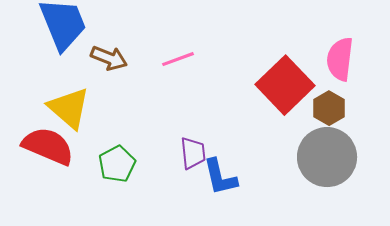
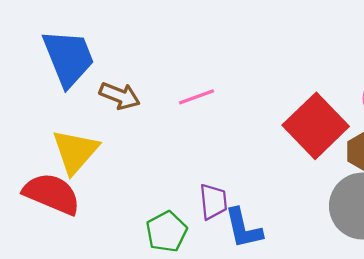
yellow triangle: (69, 108) -> (75, 151), turned 30
green pentagon: (117, 164) -> (166, 232), moved

